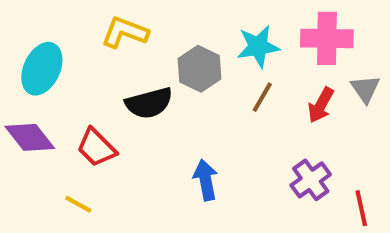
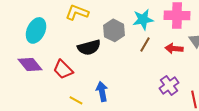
red arrow: (321, 105) -> (174, 48), turned 66
blue arrow: (206, 180) -> (102, 91), moved
yellow line: (78, 204) -> (76, 100), moved

